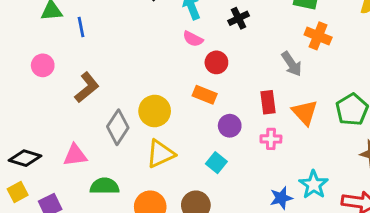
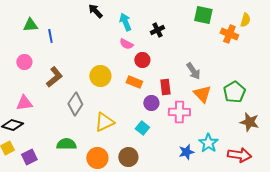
orange cross: (318, 36) -> (229, 34), moved
gray arrow: (292, 64) -> (193, 71), moved
red rectangle: (268, 102) -> (165, 87), moved
yellow circle: (155, 111) -> (100, 76), moved
pink cross: (271, 139) -> (179, 112), size x1.5
pink triangle: (75, 155) -> (24, 103), moved

